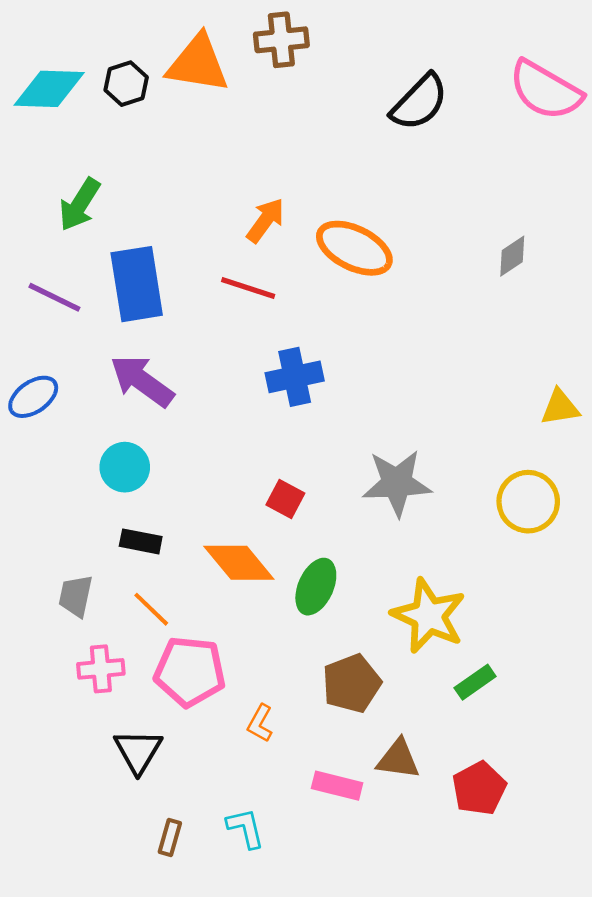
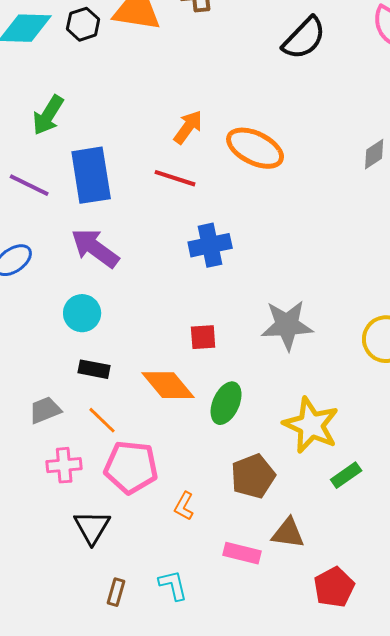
red square: (285, 499) -> (203, 337), turned -32
gray trapezoid: (76, 596) -> (45, 410), turned 56
red pentagon: (479, 788) -> (334, 587), moved

